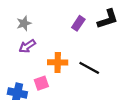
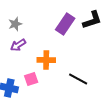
purple rectangle: (78, 23) -> (65, 24), size x1.5
black line: (89, 68) -> (78, 79), moved

